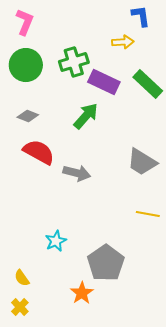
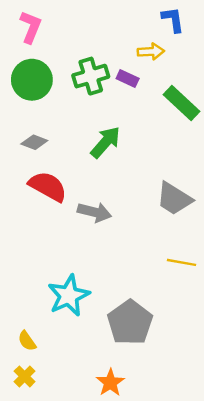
purple rectangle: (104, 82) -> (128, 78), moved, size x0.6
cyan star: (56, 241) -> (69, 296), size x1.6
orange star: (82, 293) -> (110, 383), moved

